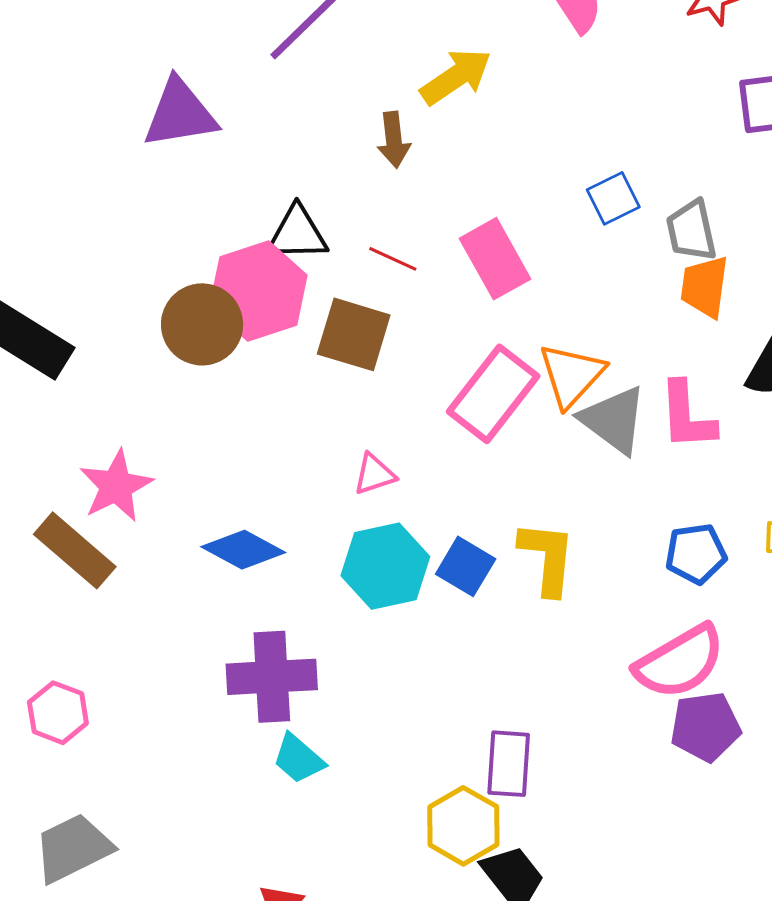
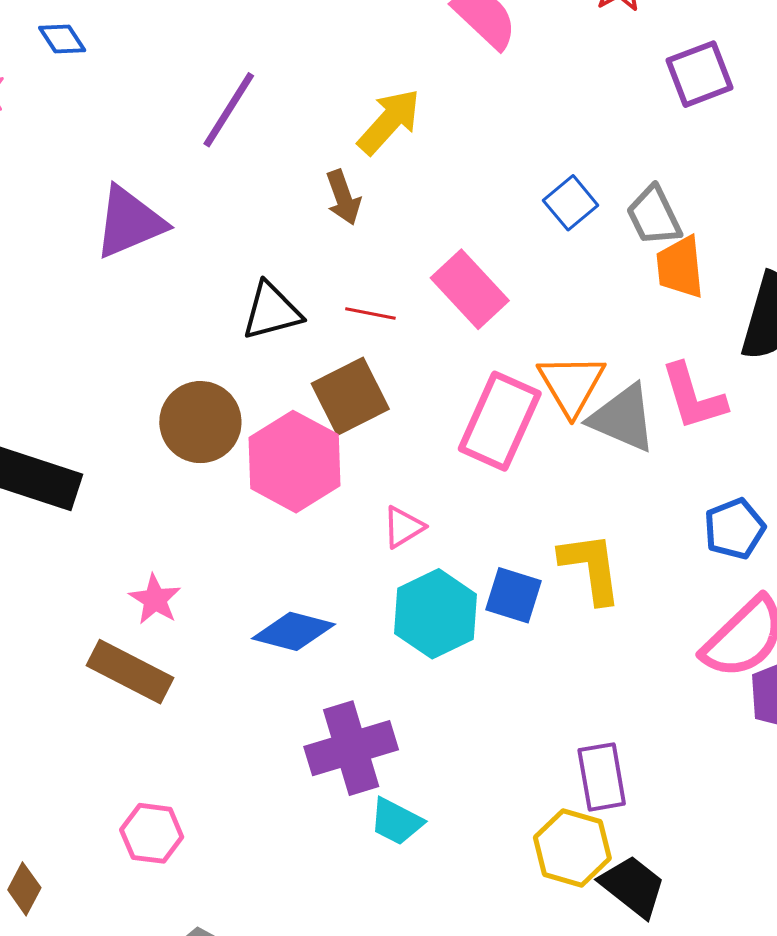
pink hexagon: (258, 291) -> (295, 462), moved
brown square: (354, 334) -> (350, 396), turned -30
pink star: (116, 486) -> (155, 599), size x0.7

